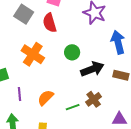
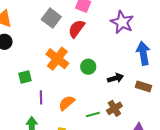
red semicircle: (50, 23) -> (76, 29), turned 48
green circle: (72, 52) -> (88, 67), moved
black arrow: (92, 69) -> (115, 78), size x0.7

